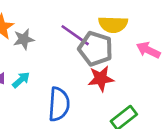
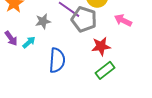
gray star: (24, 39) -> (43, 21), moved
red star: (101, 79) -> (101, 46), moved

